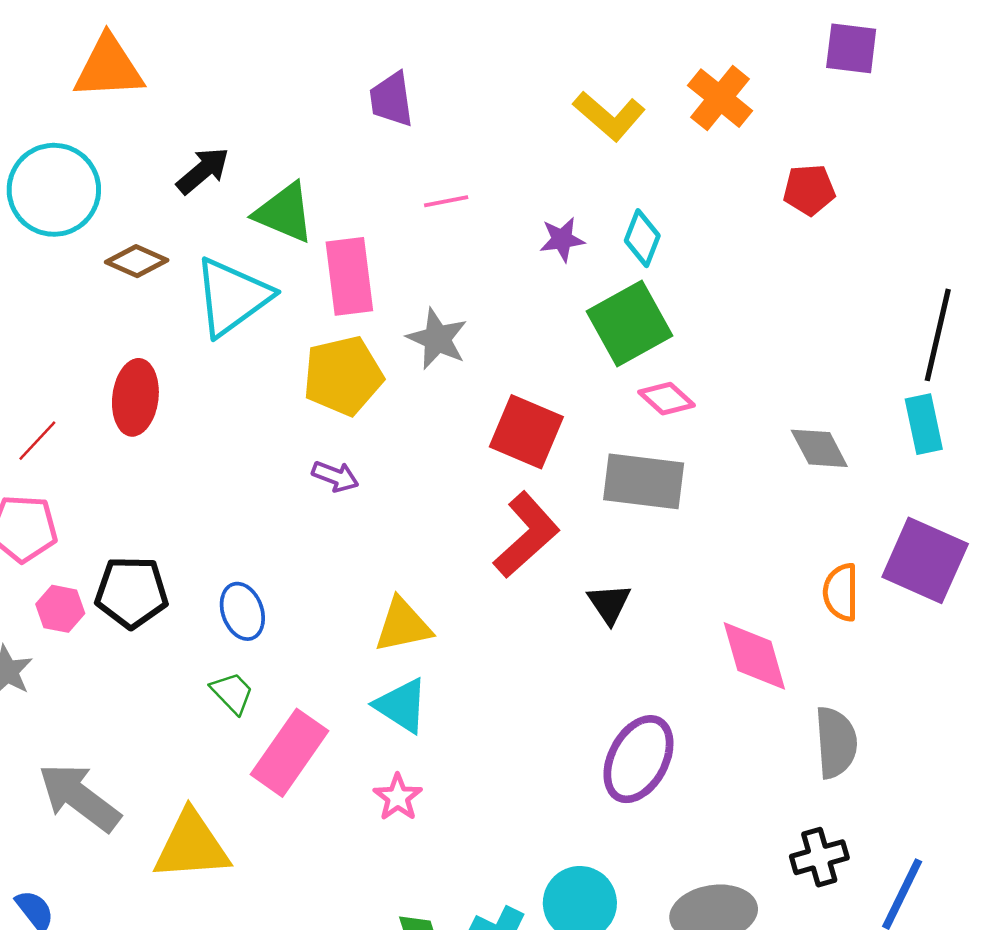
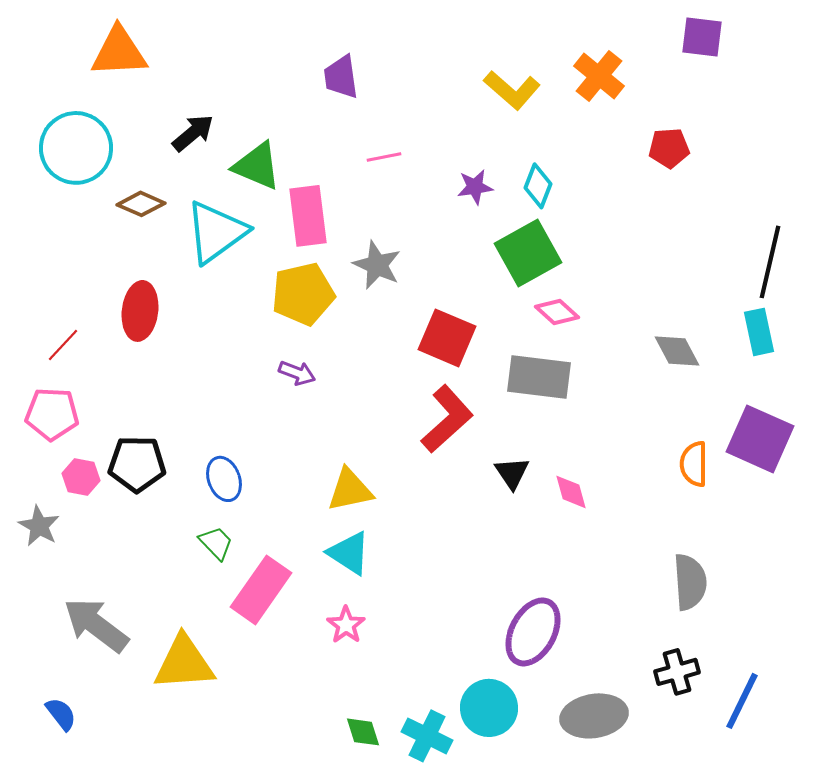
pink diamond: (754, 656) -> (571, 492), moved, size x0.6
purple ellipse: (638, 759) -> (533, 632), moved

